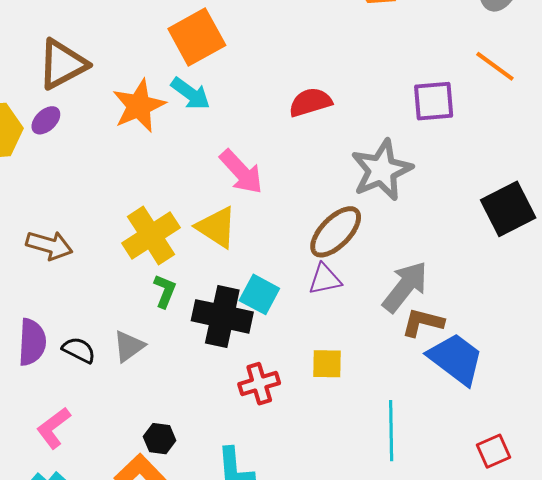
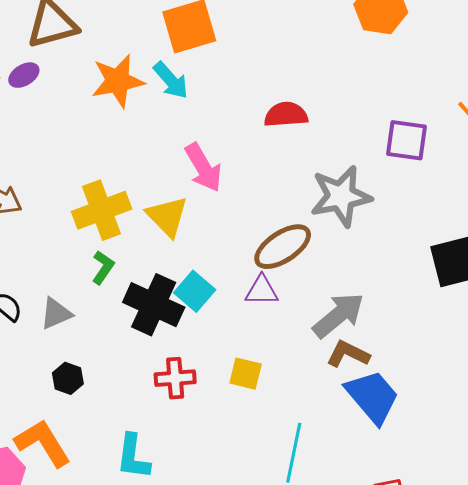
black hexagon: (160, 439) -> (68, 378), moved

